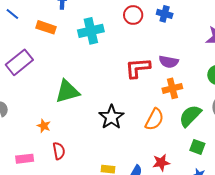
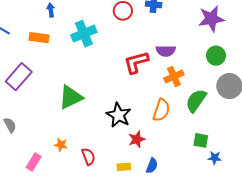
orange star: (44, 126) -> (61, 145), moved
green square: (197, 147) -> (201, 140), moved
red semicircle: (59, 151) -> (88, 157), moved
pink rectangle: (25, 159) -> (34, 162), moved, turned -42
red star: (161, 163) -> (137, 139), moved

